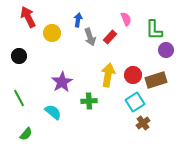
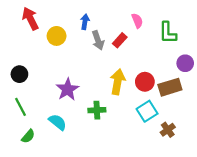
purple circle: (166, 50) -> (185, 63), moved
black circle: (19, 56) -> (19, 74), moved
brown cross: (143, 123) -> (168, 130), moved
green semicircle: (26, 134) -> (28, 136), moved

